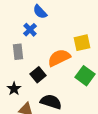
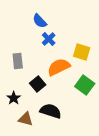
blue cross: (30, 30) -> (49, 39), moved
yellow square: (82, 43) -> (82, 52), turned 30

